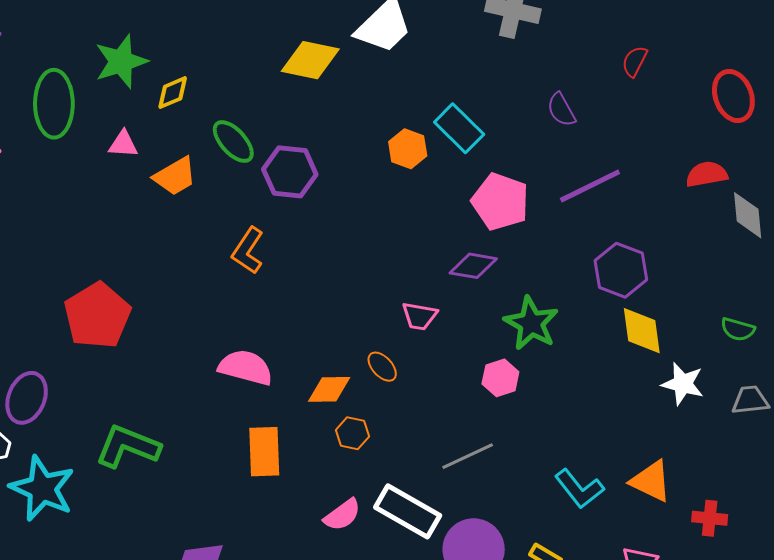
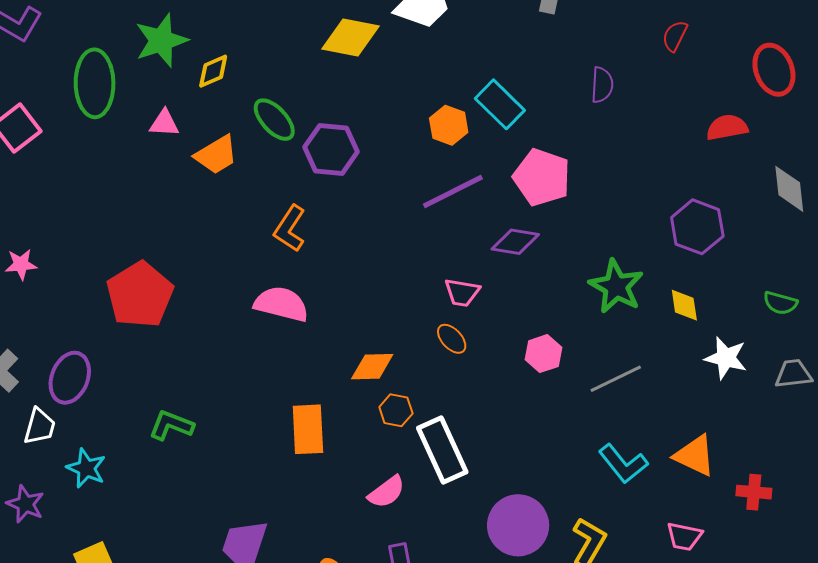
purple semicircle: (561, 110) -> (602, 85), turned -147
red semicircle: (707, 174) -> (727, 127), moved
purple line: (590, 186) -> (453, 192), moved
purple hexagon: (621, 270) -> (697, 227), moved
green star: (531, 323) -> (616, 286), moved
yellow diamond: (642, 331) -> (684, 305), size x0.7
pink semicircle: (246, 367) -> (281, 304), moved
orange ellipse: (382, 367) -> (452, 339), moved
green L-shape: (128, 446) -> (171, 425), size x0.7
gray line: (468, 456) -> (616, 379), moved
cyan star: (42, 489) -> (86, 468), size x0.6
white rectangle: (408, 511) -> (442, 450), moved, turned 36

